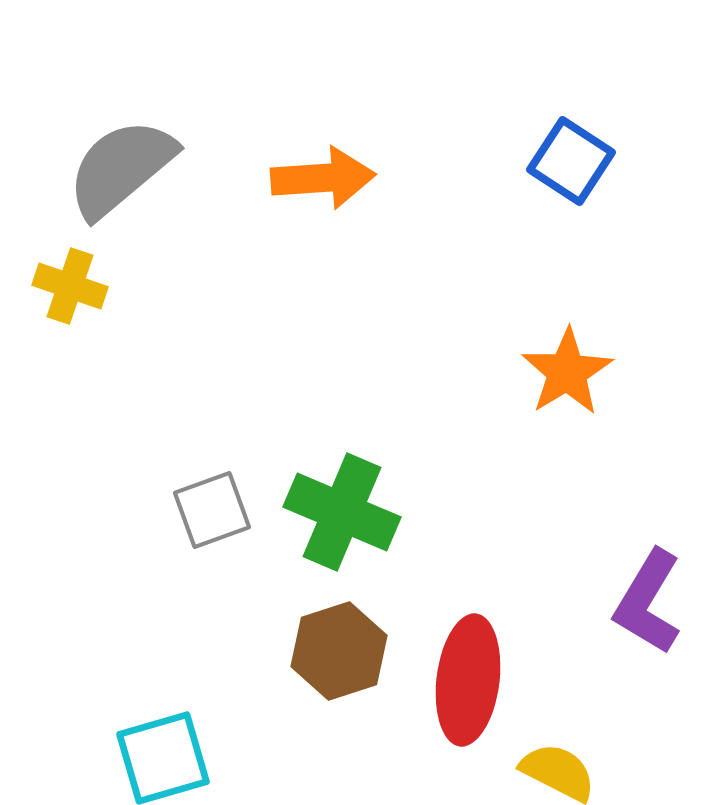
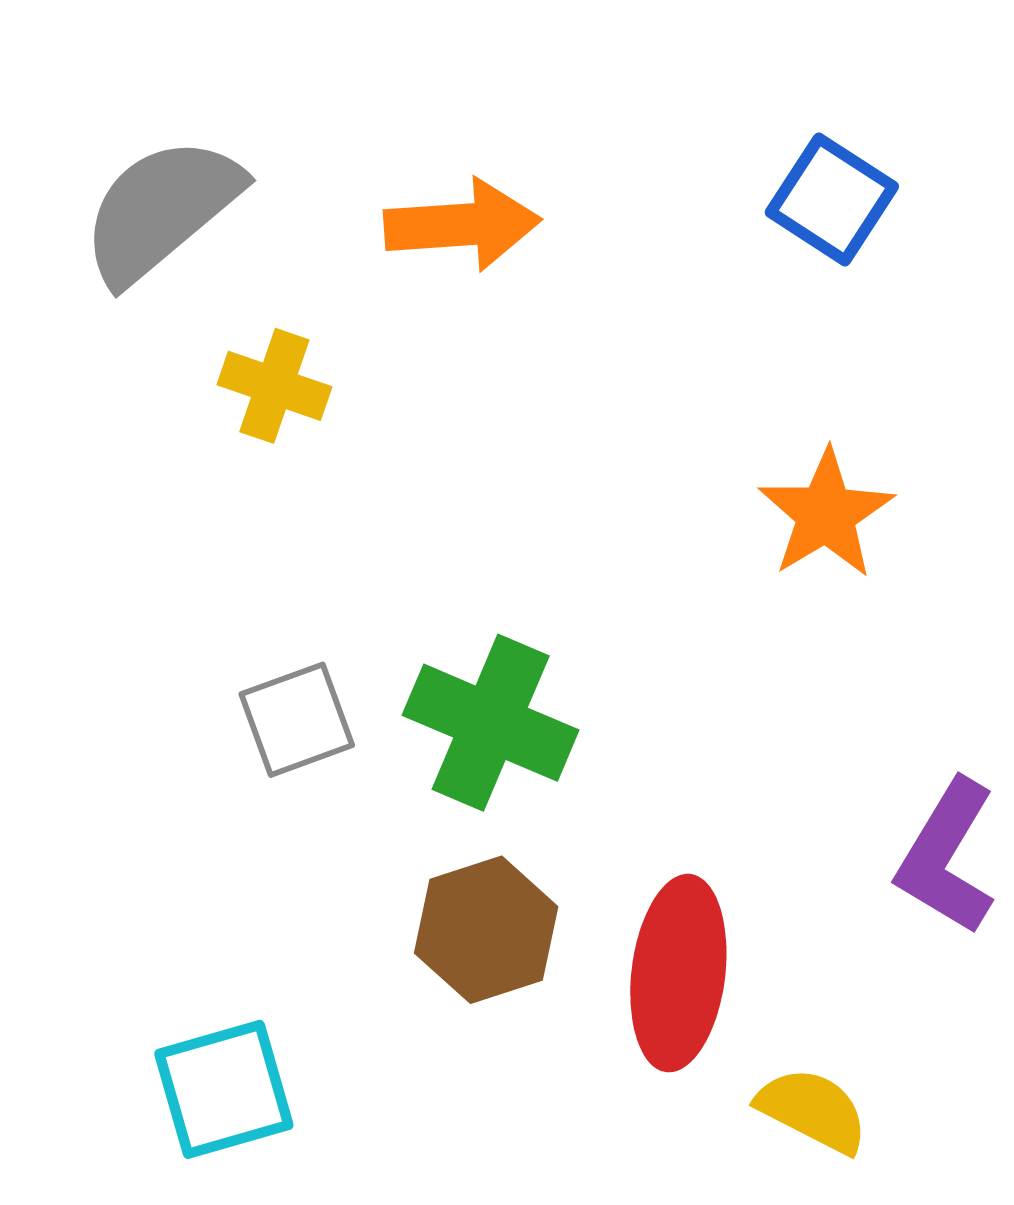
yellow cross: (70, 286) -> (274, 386), moved

